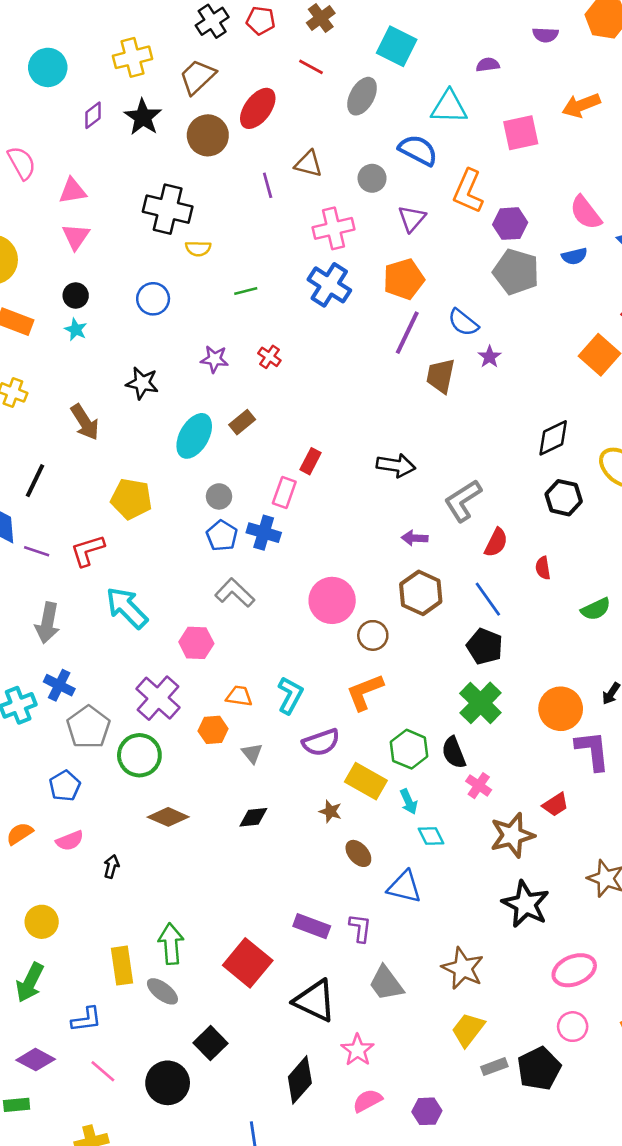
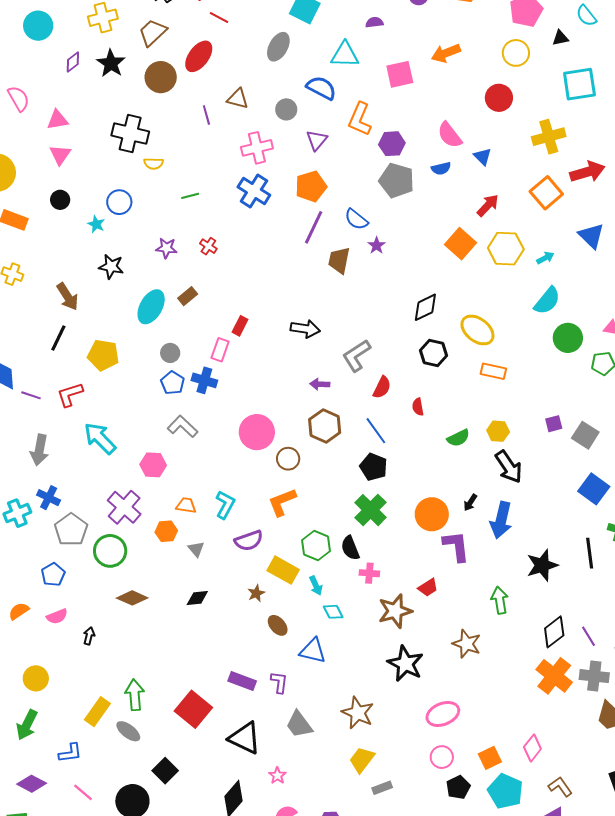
red line: (311, 67) -> (219, 17), moved
cyan star: (76, 330) -> (96, 224), moved
black line: (35, 481) -> (58, 338), moved
pink cross: (479, 786) -> (369, 573), turned -30
brown star: (330, 811) -> (256, 593), turned 30
yellow rectangle: (122, 966) -> (97, 712), turned 44
pink star: (357, 1050) -> (277, 776), size x0.7
black pentagon: (539, 1069) -> (458, 787), moved, size x0.7

